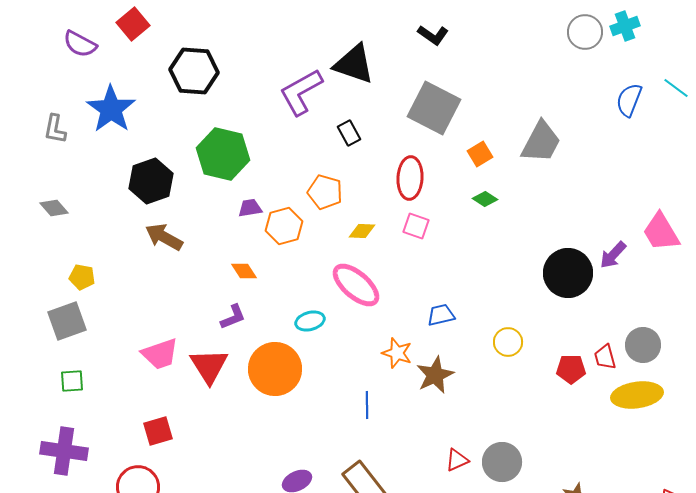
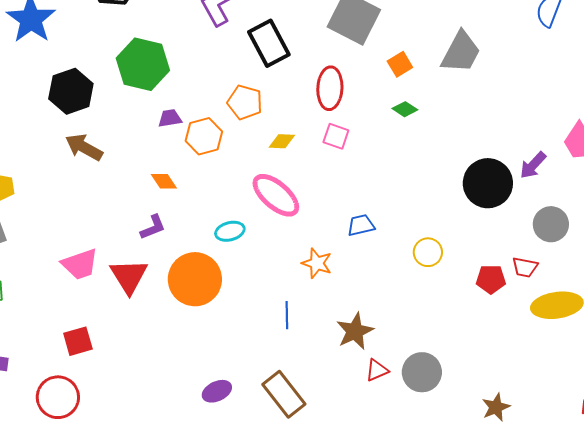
black rectangle: (349, 133) -> (269, 43), size x1.8
gray circle: (643, 345) -> (551, 224), moved
red trapezoid: (605, 357) -> (525, 267), turned -64
brown star: (435, 375) -> (355, 331), moved

